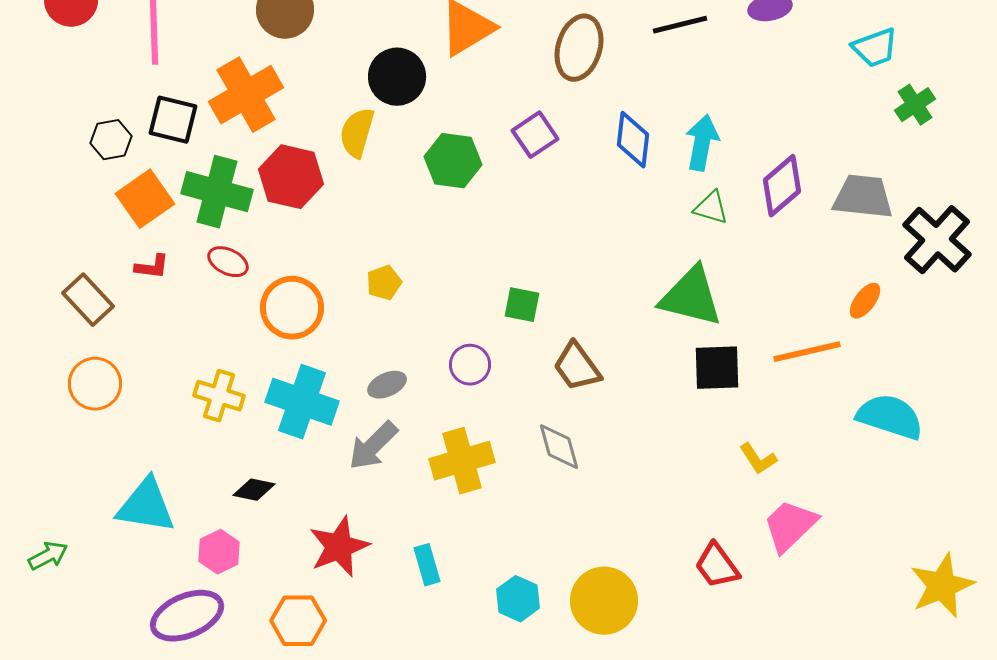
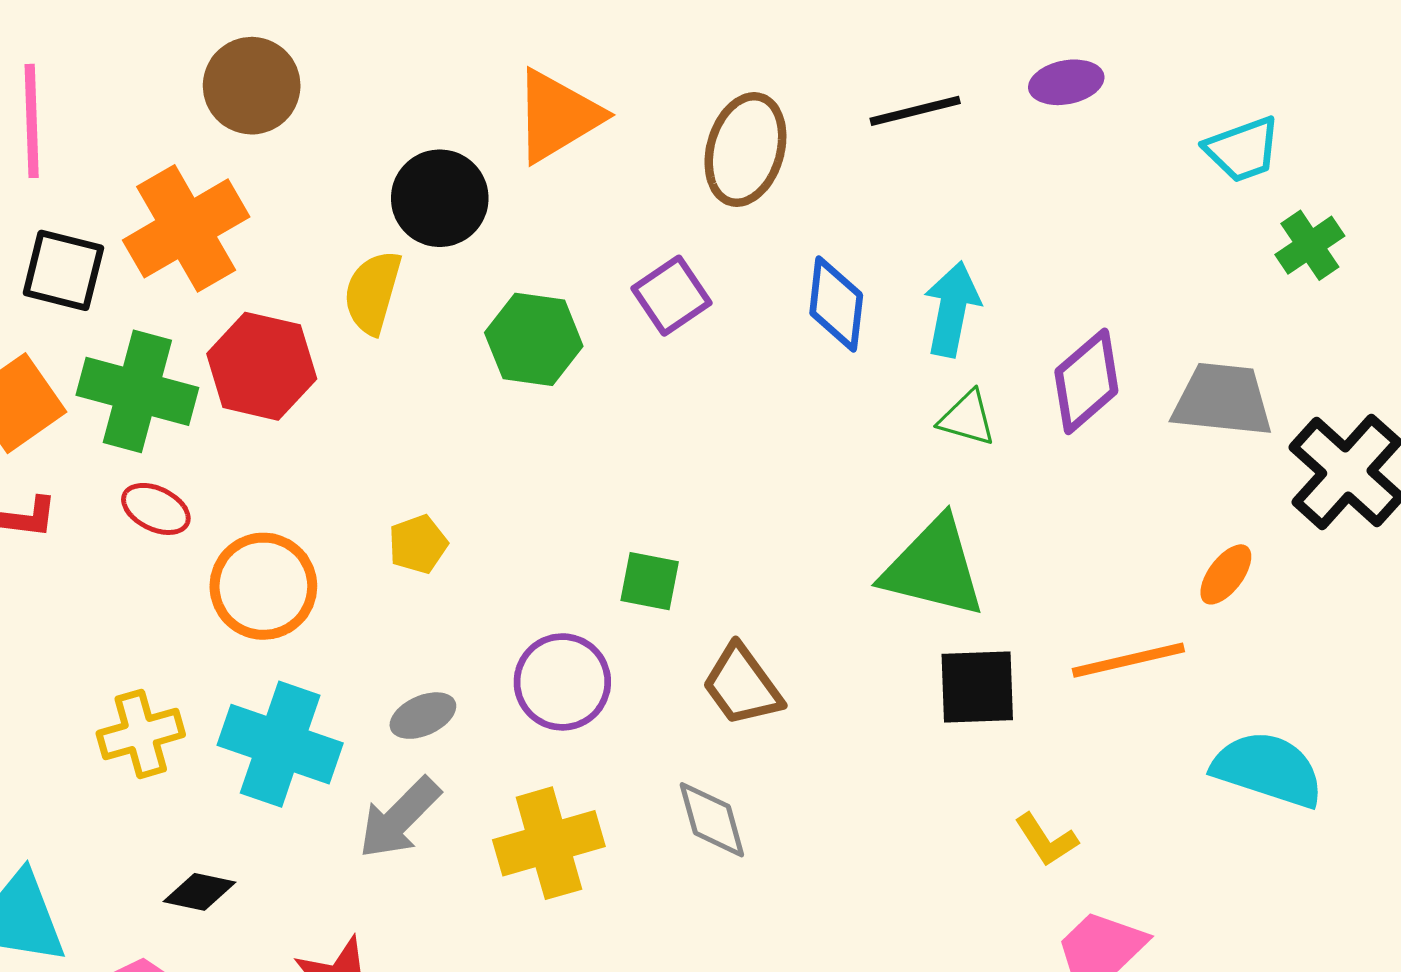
purple circle: (470, 365) -> (562, 682), size x1.4
yellow cross: (219, 396) -> (141, 734), turned -33

